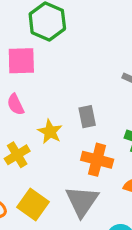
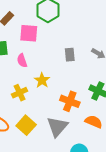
gray rectangle: (87, 117) -> (70, 55), moved

